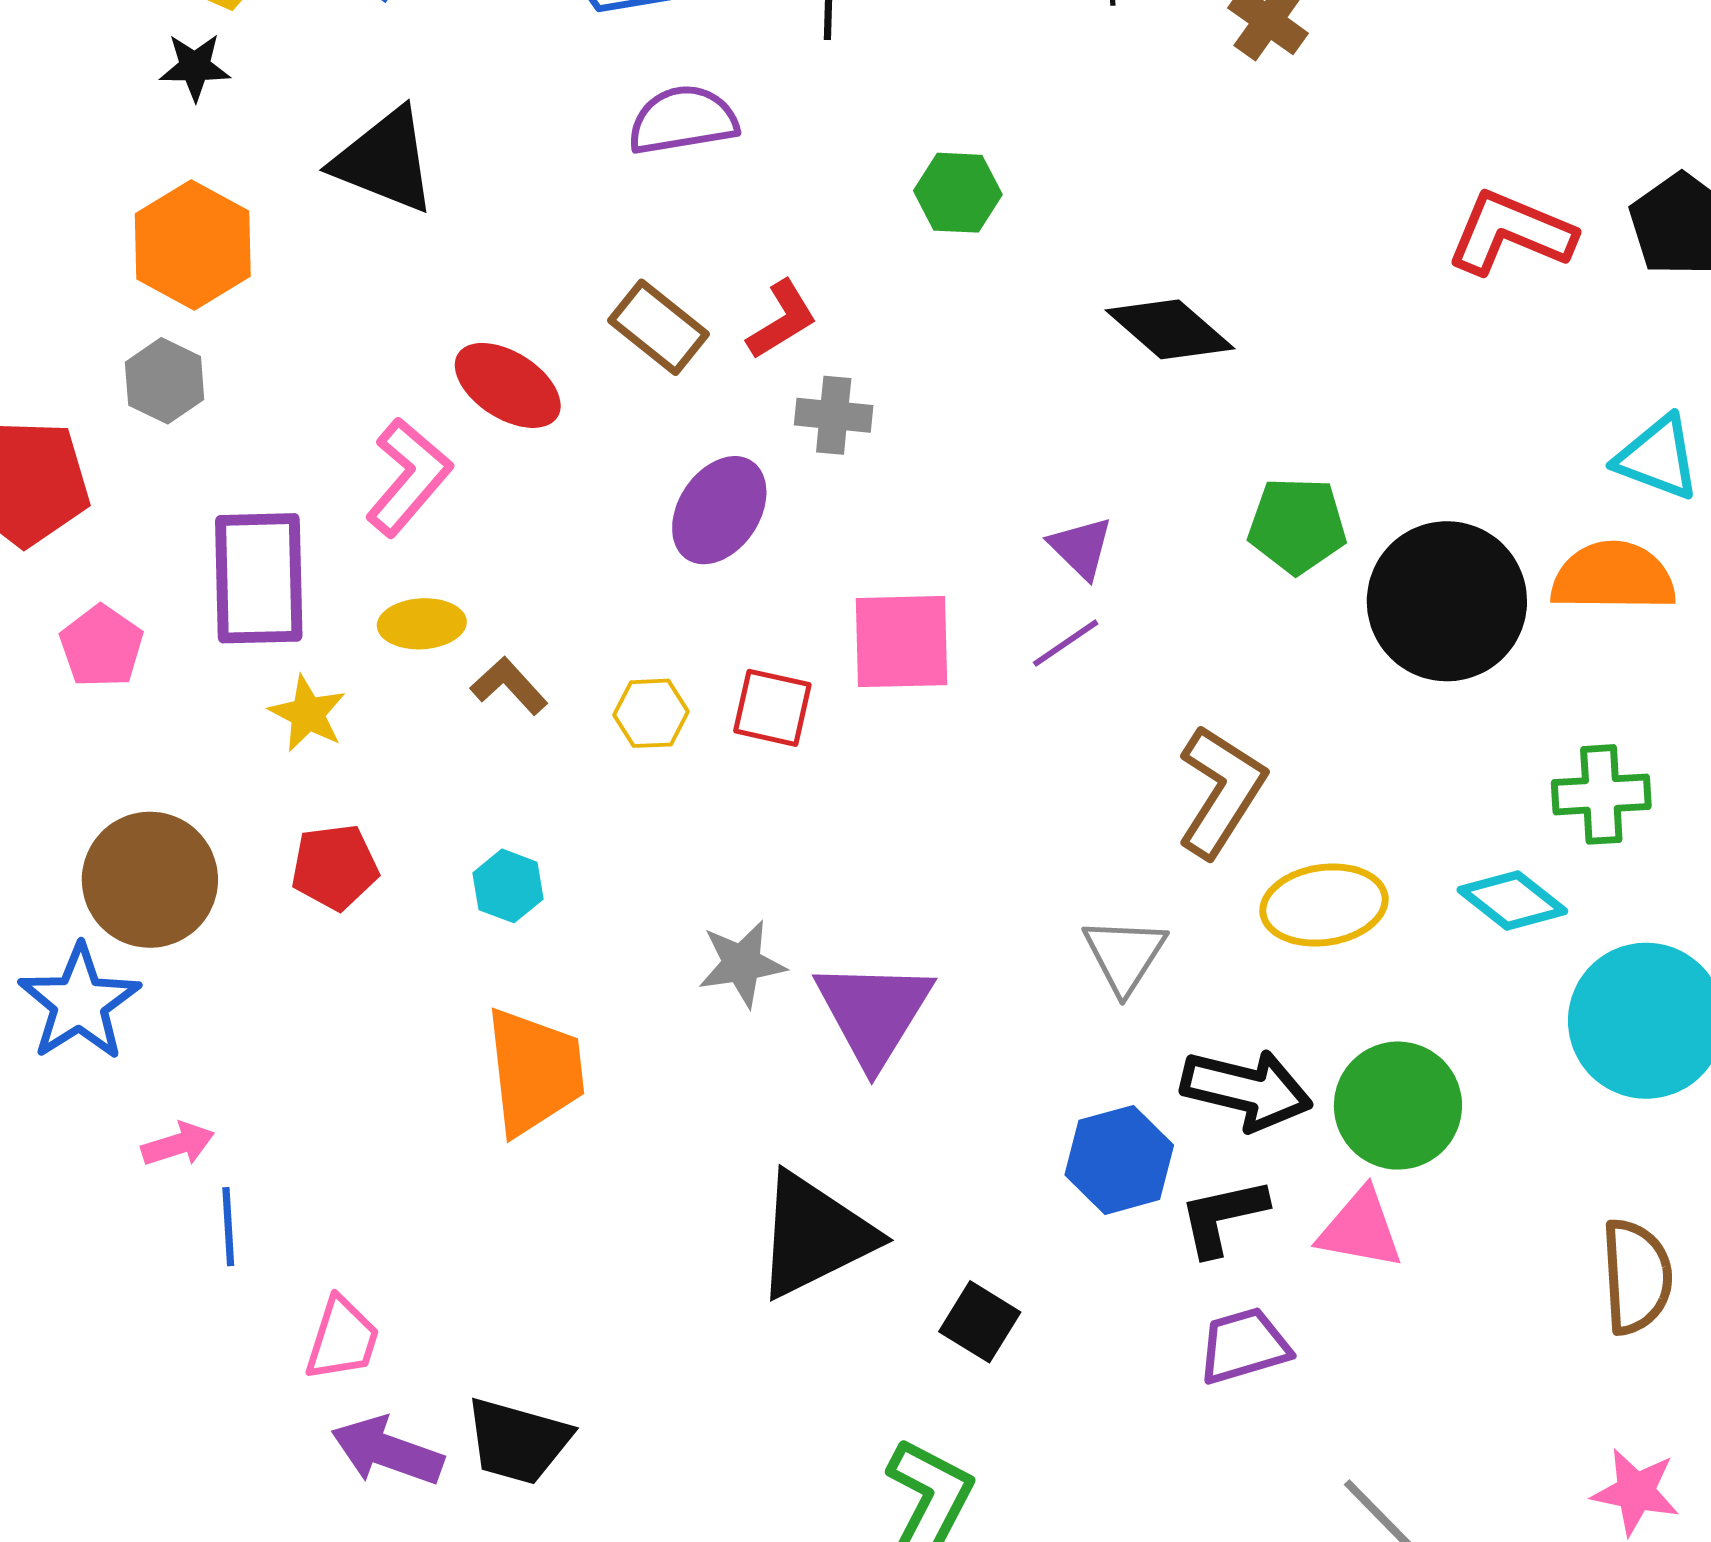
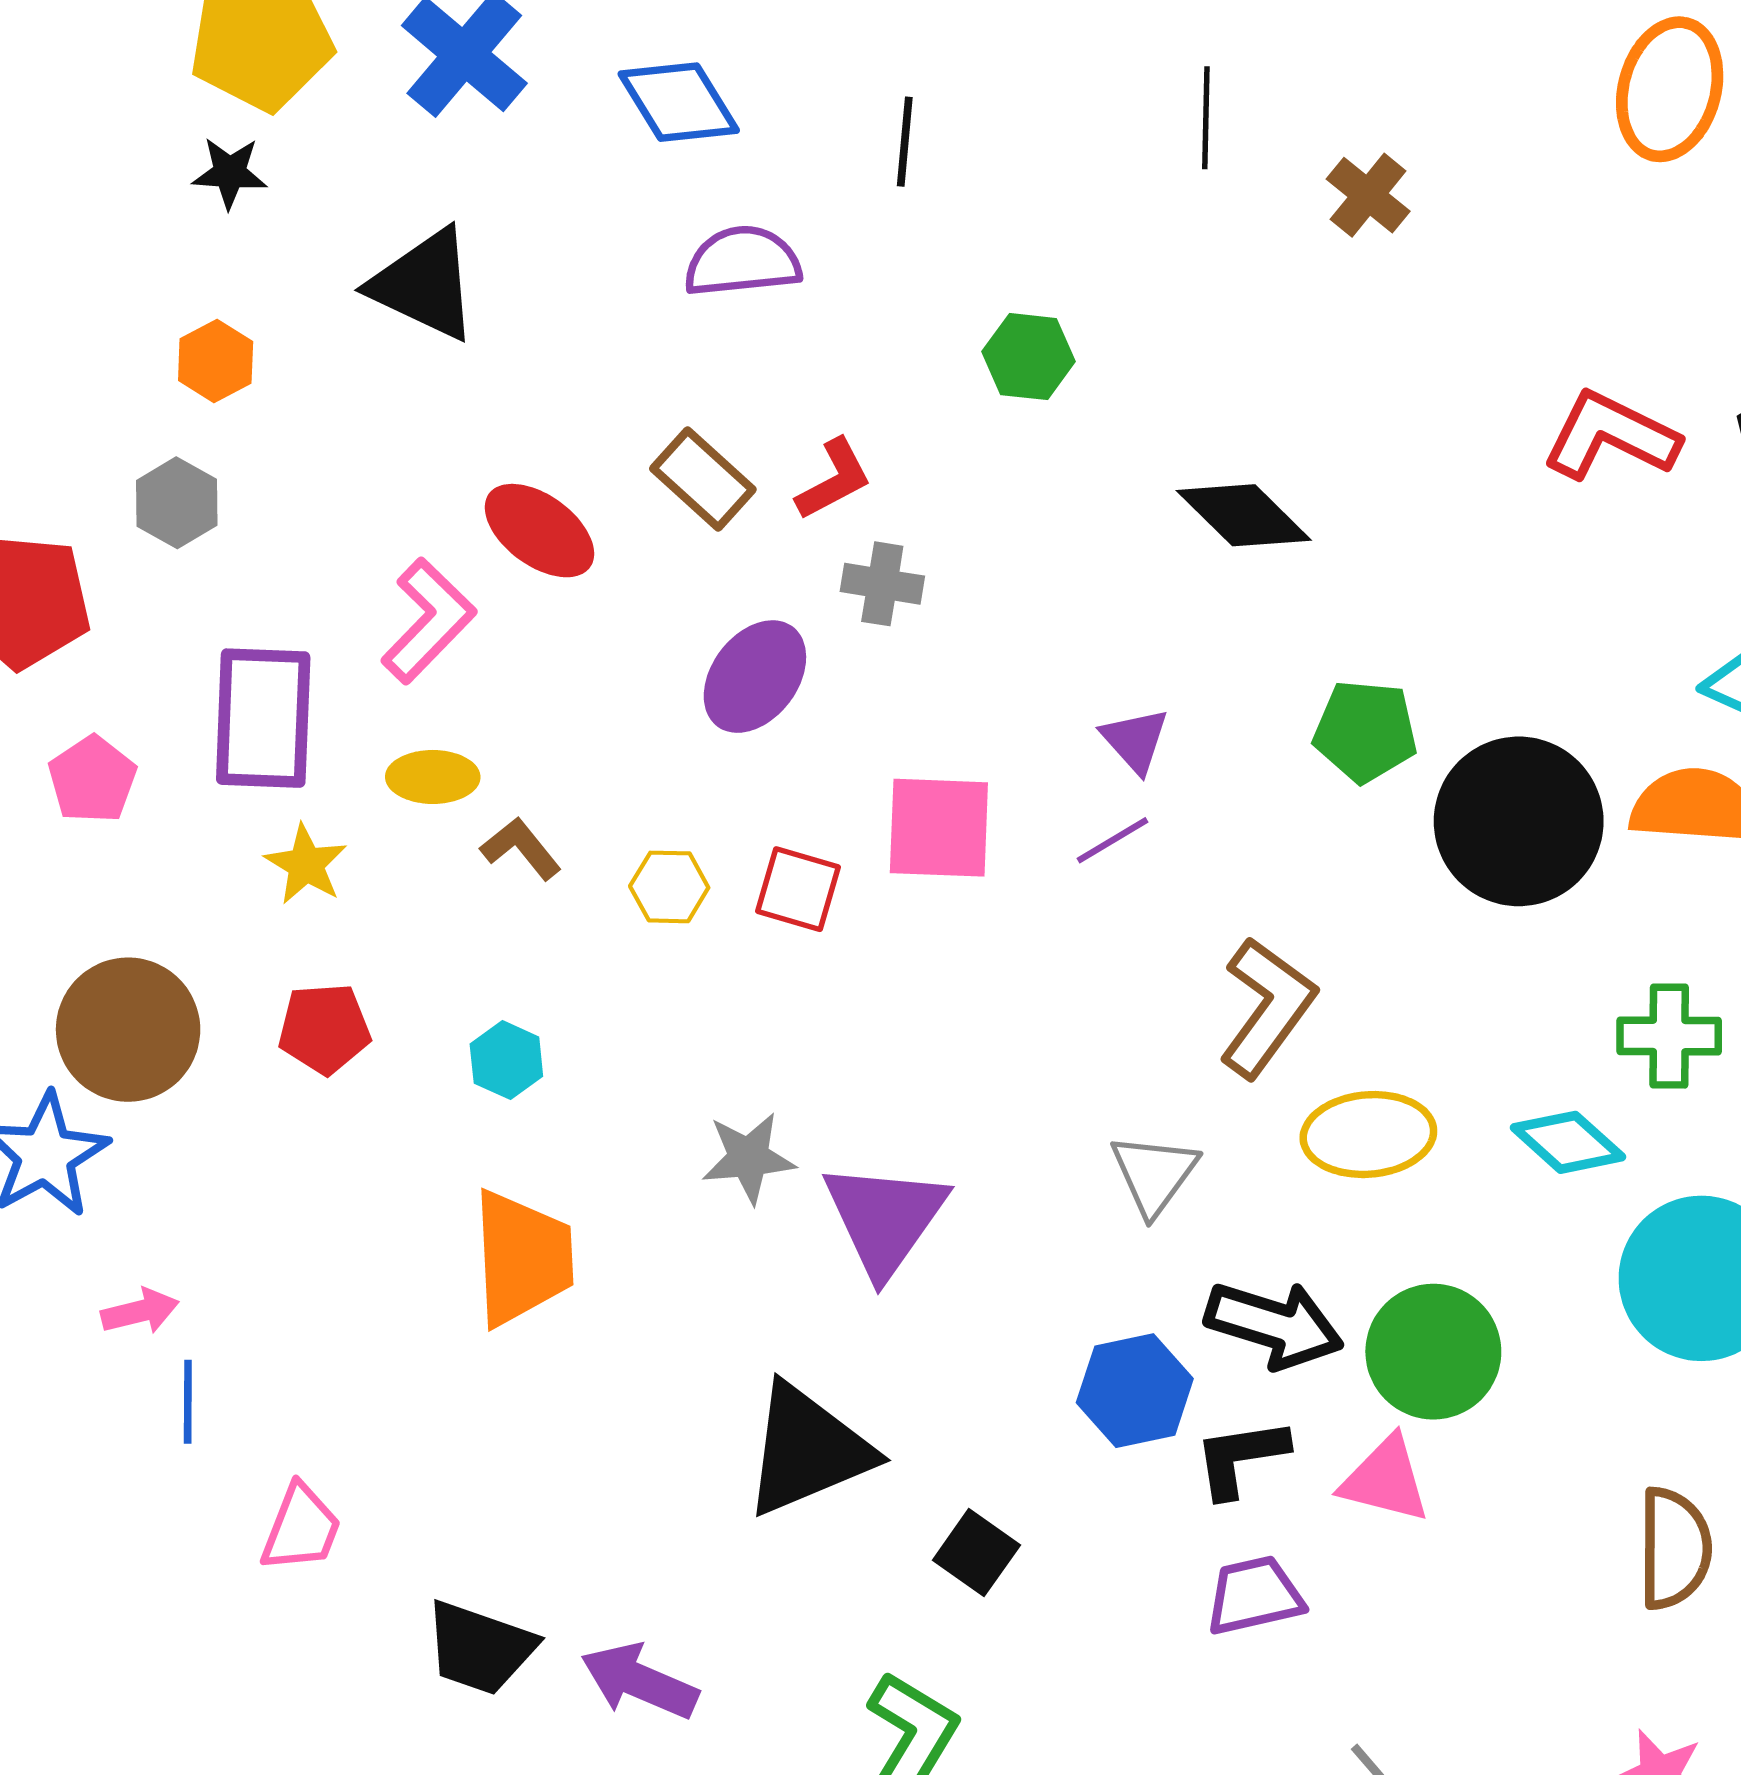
orange hexagon: (193, 245) -> (216, 361), size x0.6
purple arrow: (387, 1451) -> (639, 1681), moved

